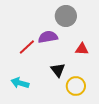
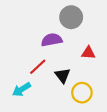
red line: (27, 47) -> (38, 67), moved
cyan arrow: (20, 83) -> (22, 89), turned -48

